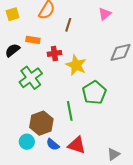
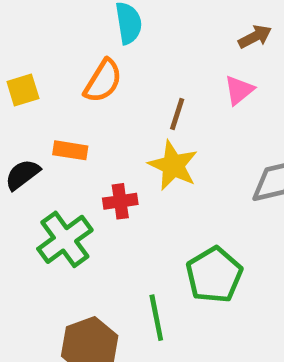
brown line: (68, 25) -> (177, 114), moved
red cross: (54, 53) -> (120, 201), moved
yellow star: (76, 65) -> (173, 165), moved

